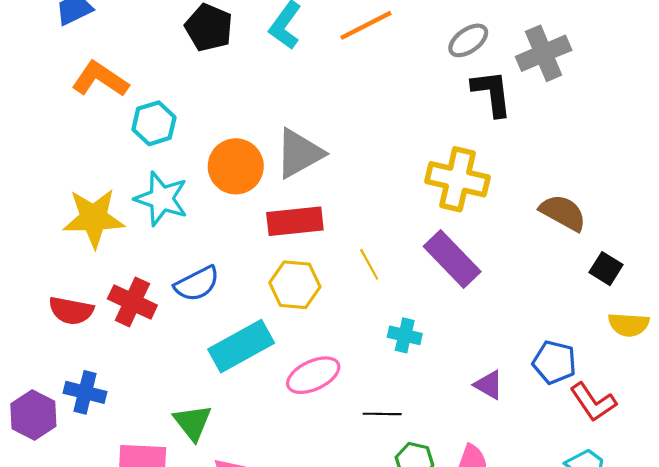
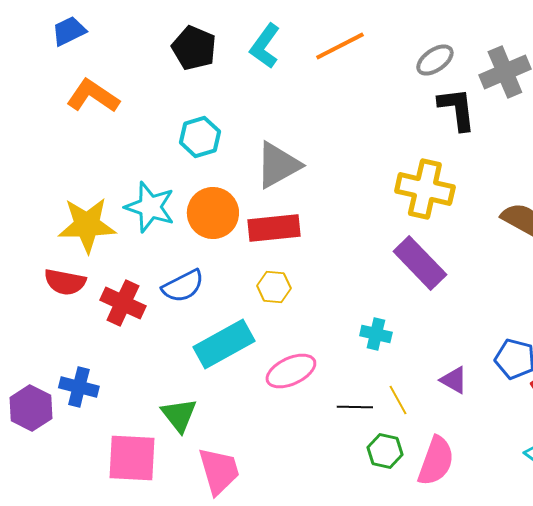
cyan hexagon: (154, 123) -> (200, 137), moved
orange circle: (236, 166) -> (213, 213), moved
yellow line: (369, 264) -> (398, 400), moved
yellow hexagon: (295, 285) -> (274, 287), size x0.7
red semicircle: (71, 311) -> (65, 282), moved

